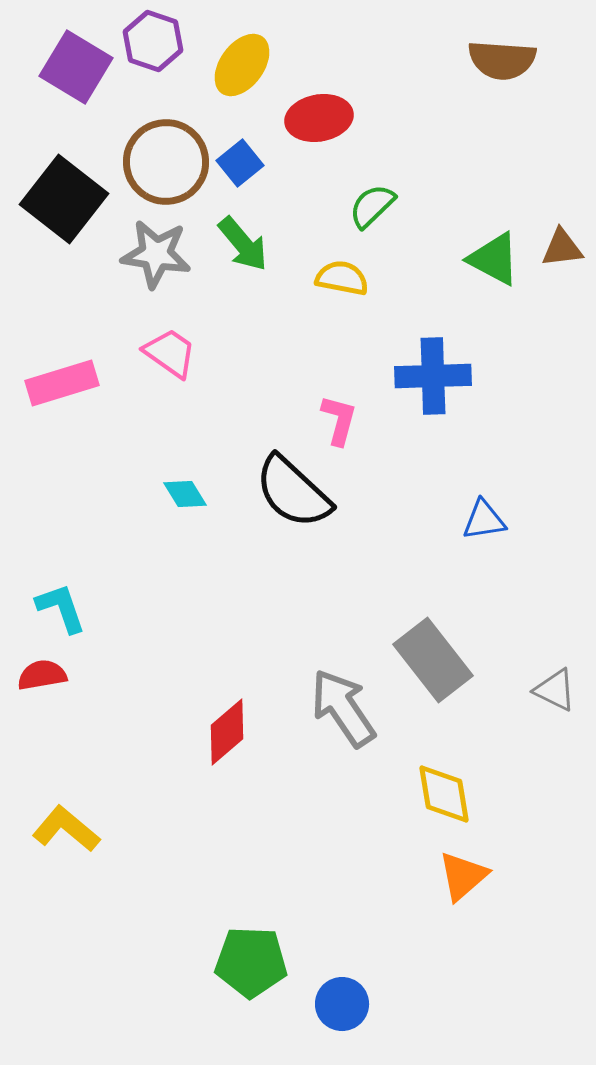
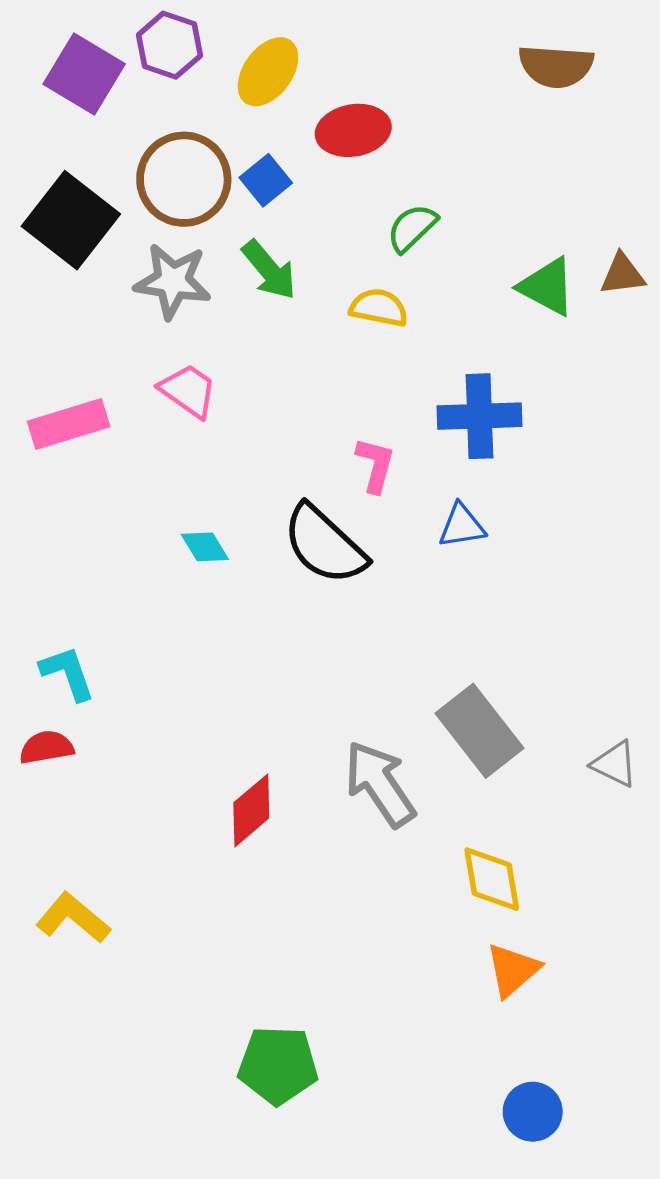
blue triangle: (484, 520) -> (462, 526), moved
blue circle: (342, 1004) -> (533, 1112), moved

